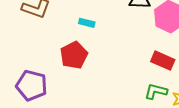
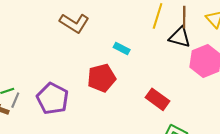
red rectangle: (163, 61) -> (158, 99), moved

